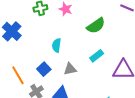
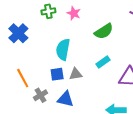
cyan semicircle: (56, 45) -> (63, 50), size x1.5
blue square: (44, 69) -> (57, 74), moved, turned 32

